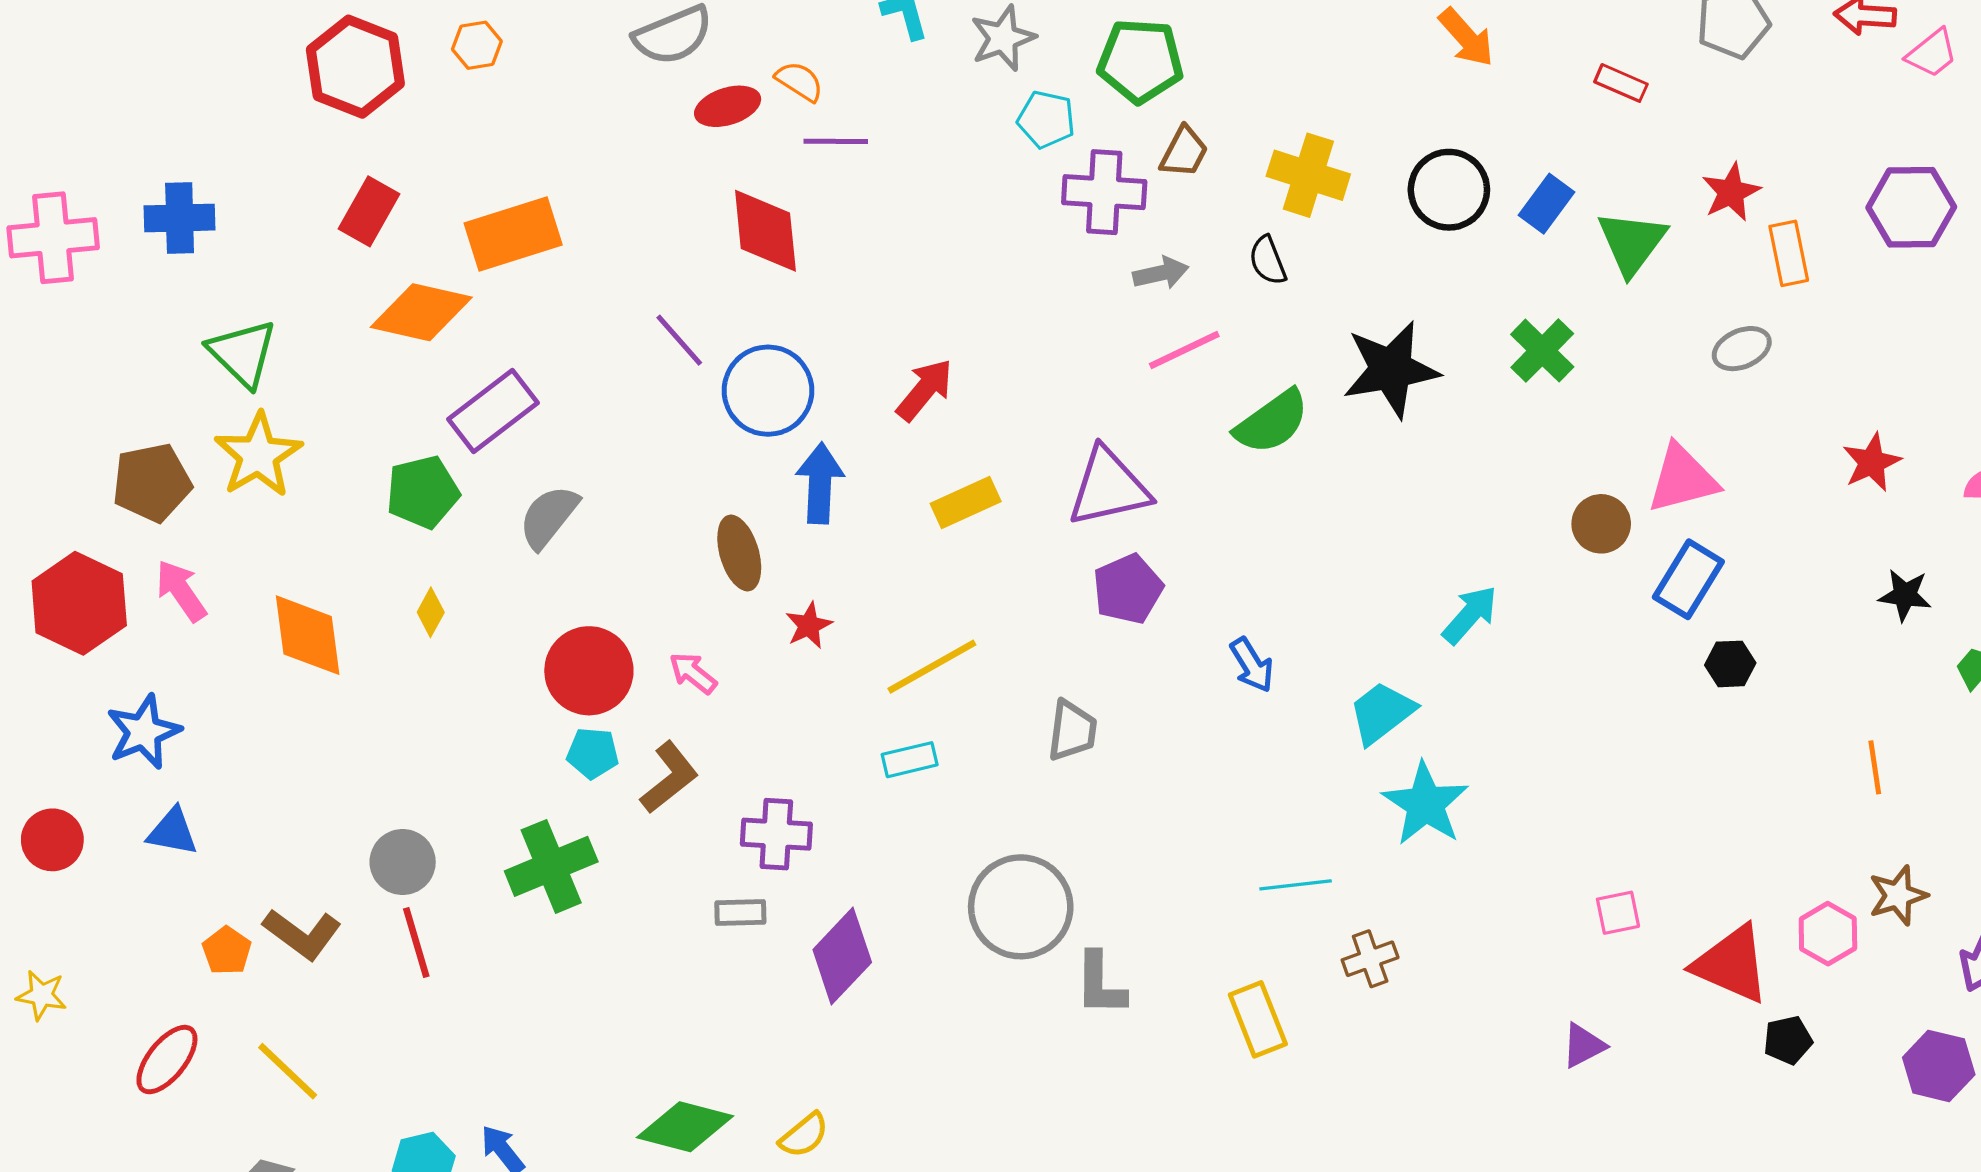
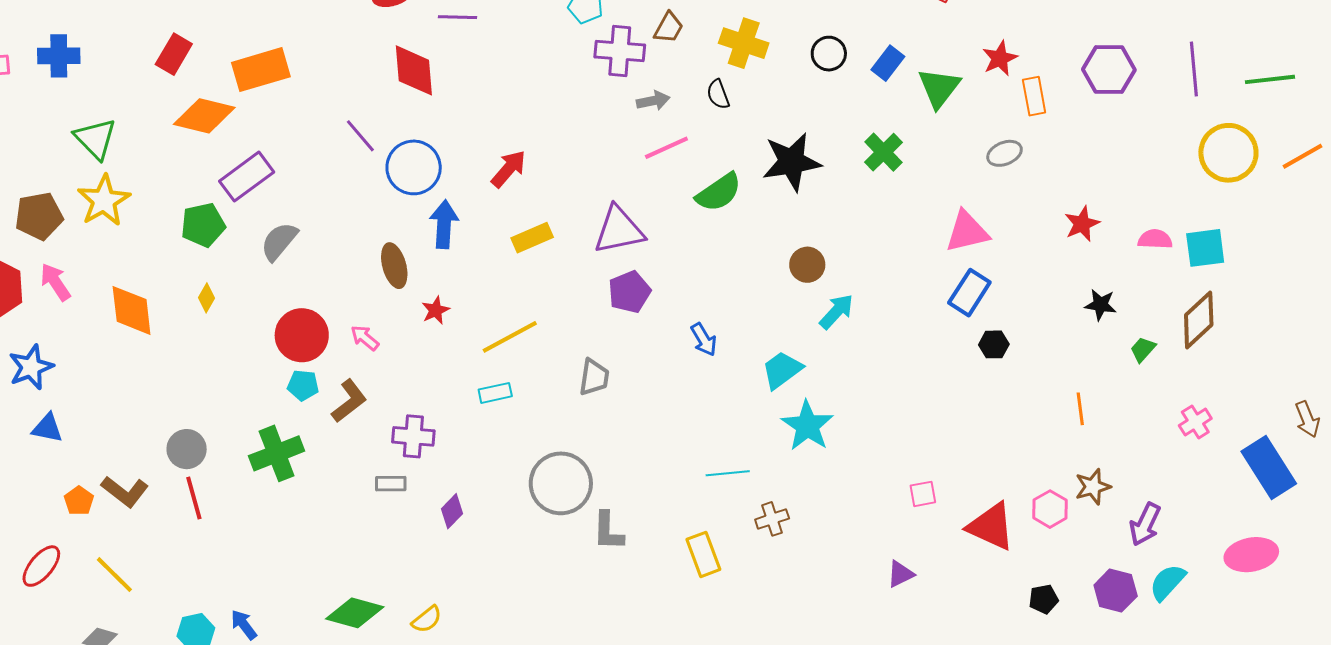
black circle: (1449, 190) -> (829, 54), size x0.7
brown circle: (1601, 524) -> (807, 265), moved
purple diamond: (842, 956) -> (452, 511), size x0.6
black pentagon: (1788, 1040) -> (1044, 599), moved

